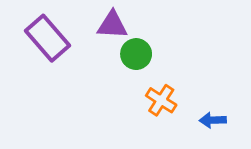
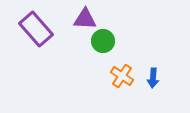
blue arrow: (213, 120) -> (153, 78), moved, turned -84

